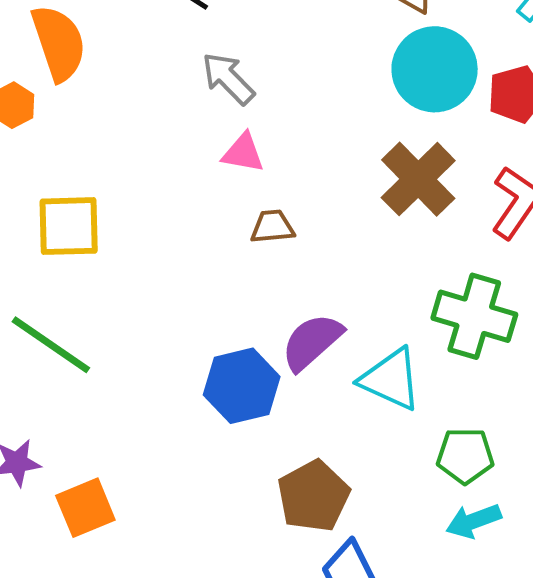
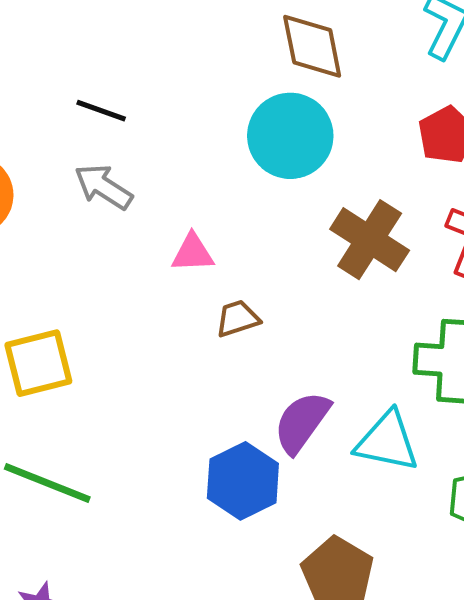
cyan circle: (435, 69) -> (290, 136), moved
gray arrow: (228, 78) -> (104, 187), moved

